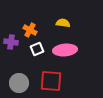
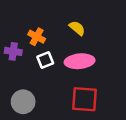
yellow semicircle: (63, 23) -> (77, 28), turned 32
red square: (51, 81) -> (84, 99), moved

